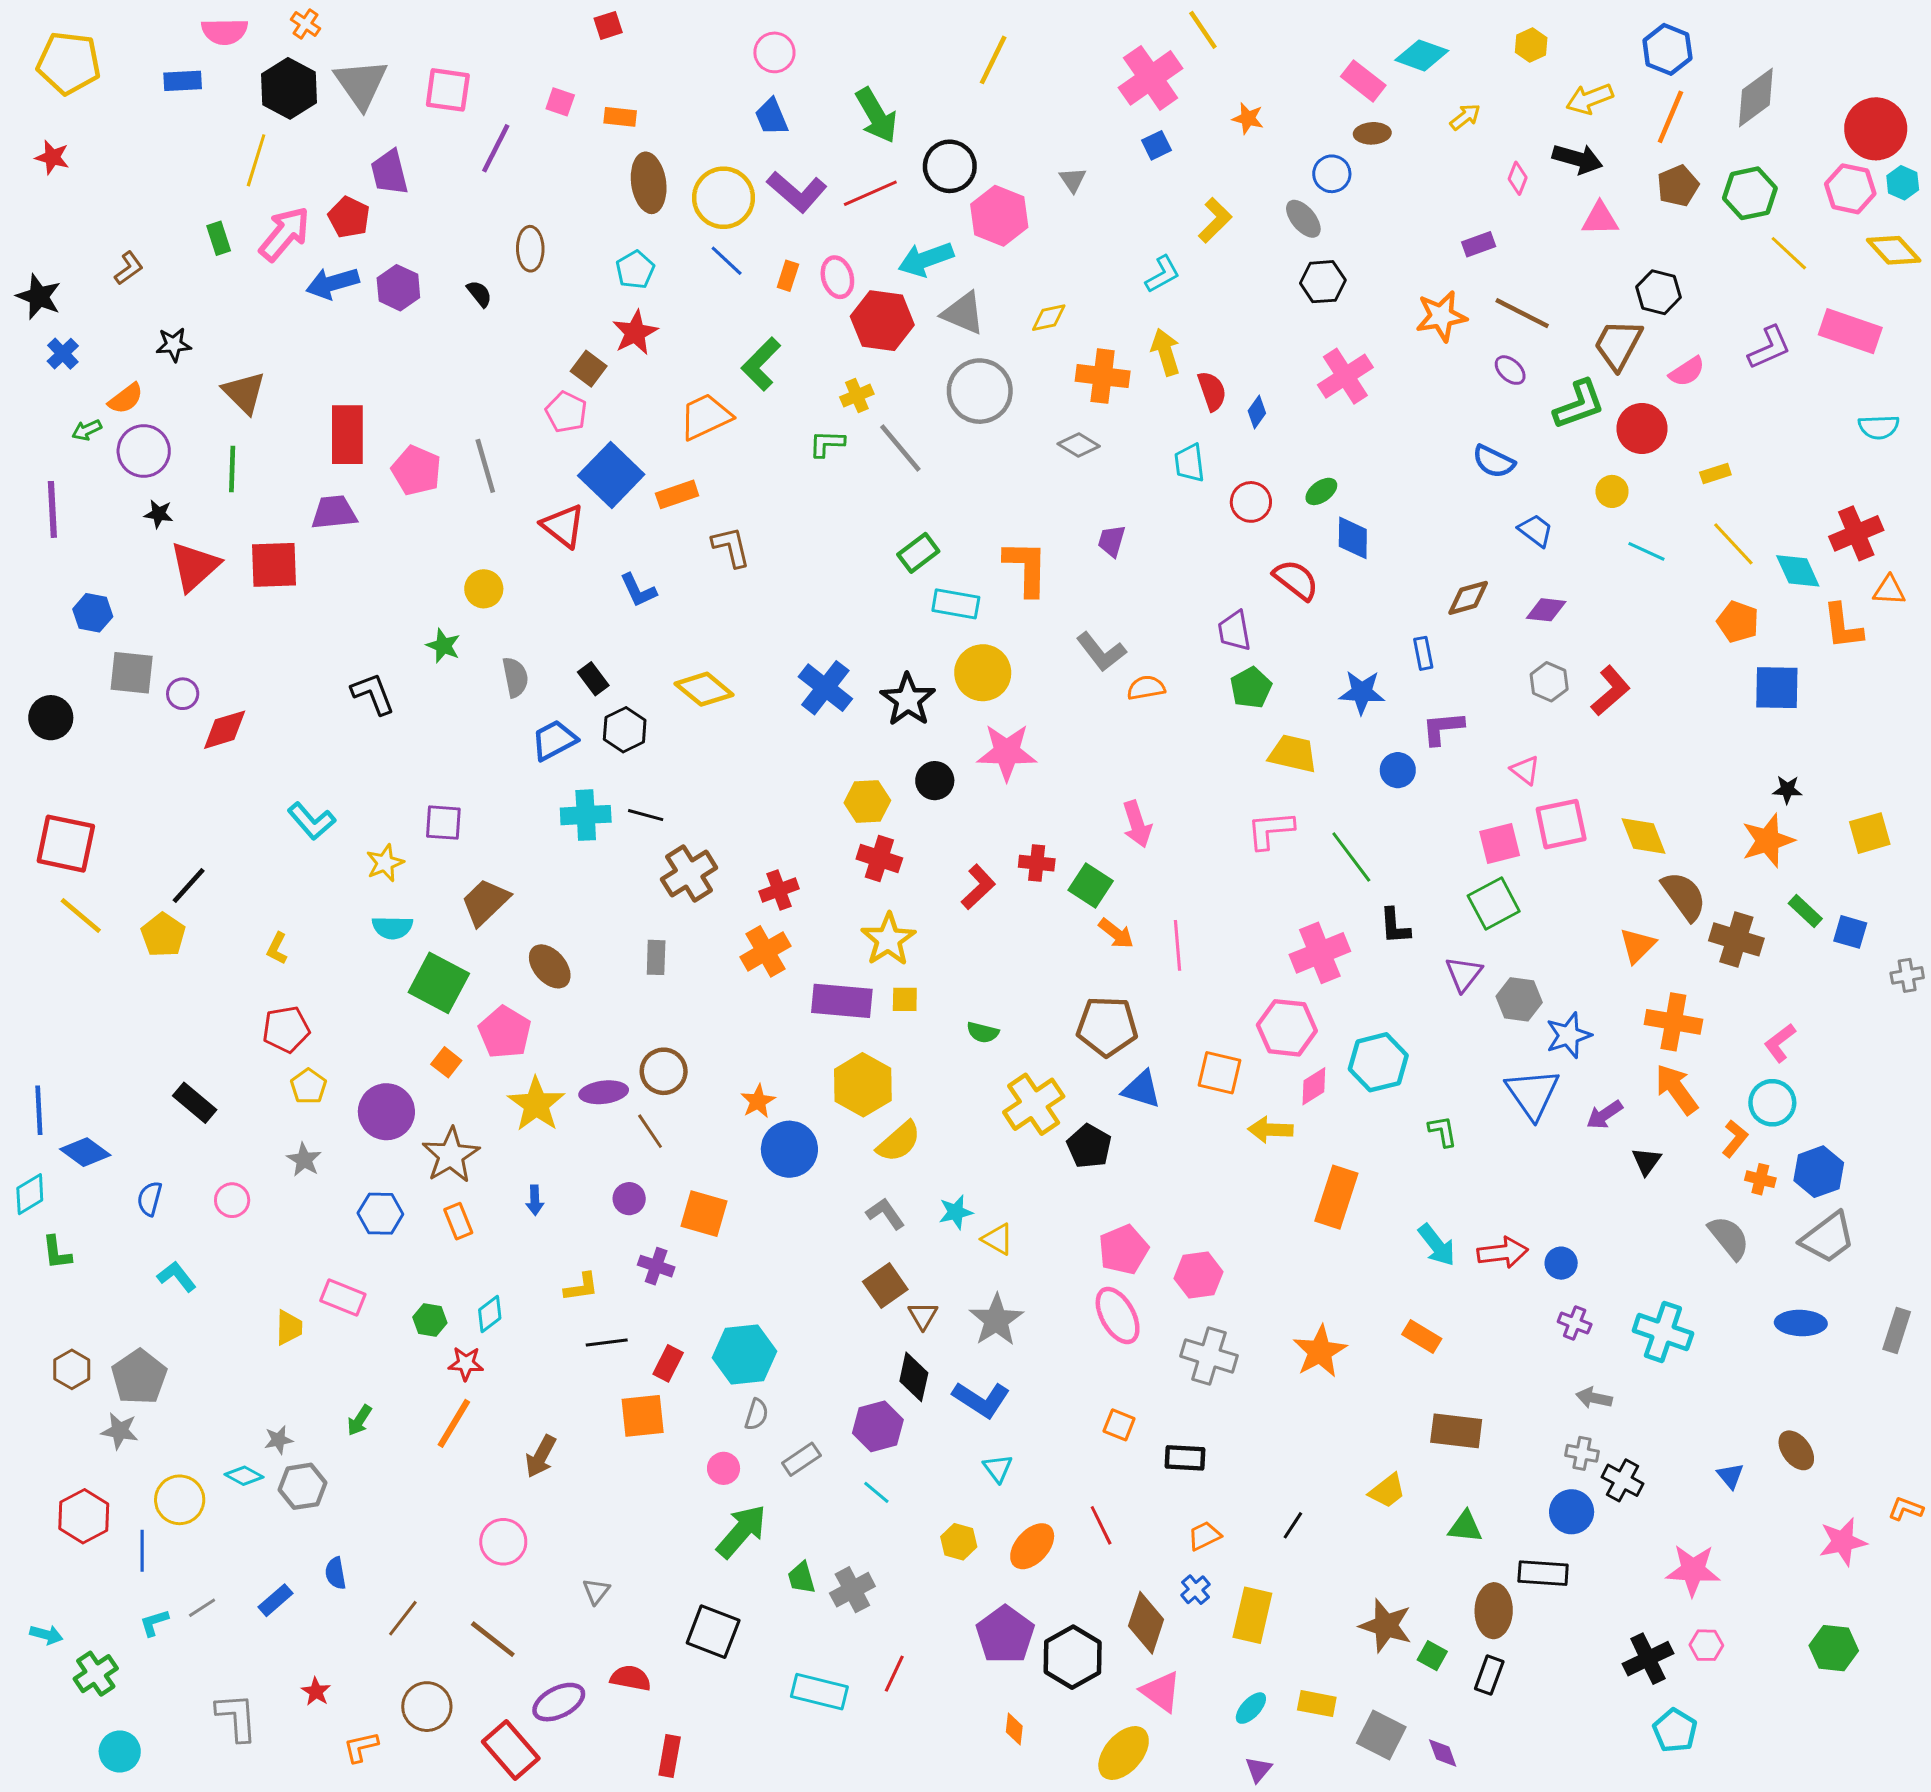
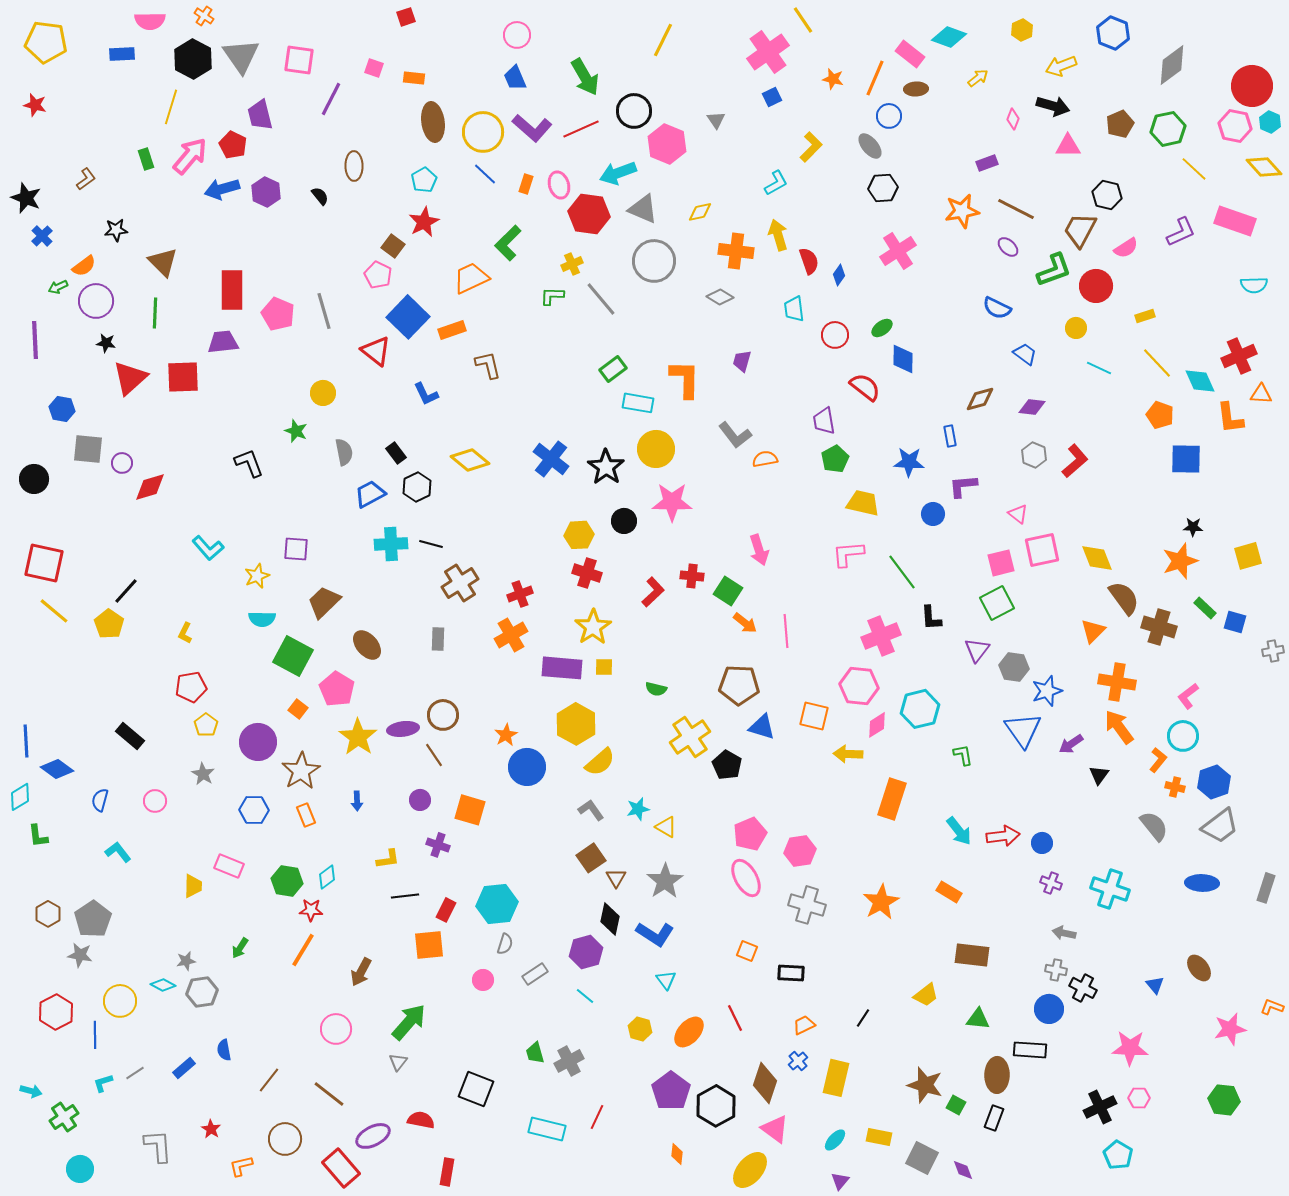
orange line: (1670, 117) -> (875, 78), moved
green hexagon: (430, 1320) -> (287, 881), size x1.4
green arrow: (742, 1531) -> (409, 1022), moved

